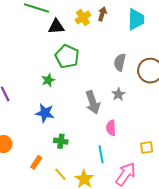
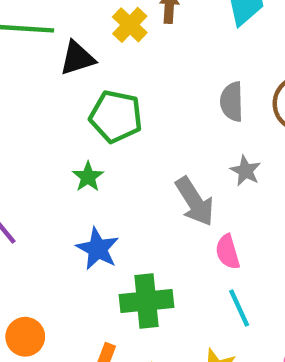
blue star: (45, 113) -> (98, 249), turned 30
pink semicircle: (111, 128) -> (228, 252), moved
green cross: (61, 141) -> (146, 301), size x1.6

